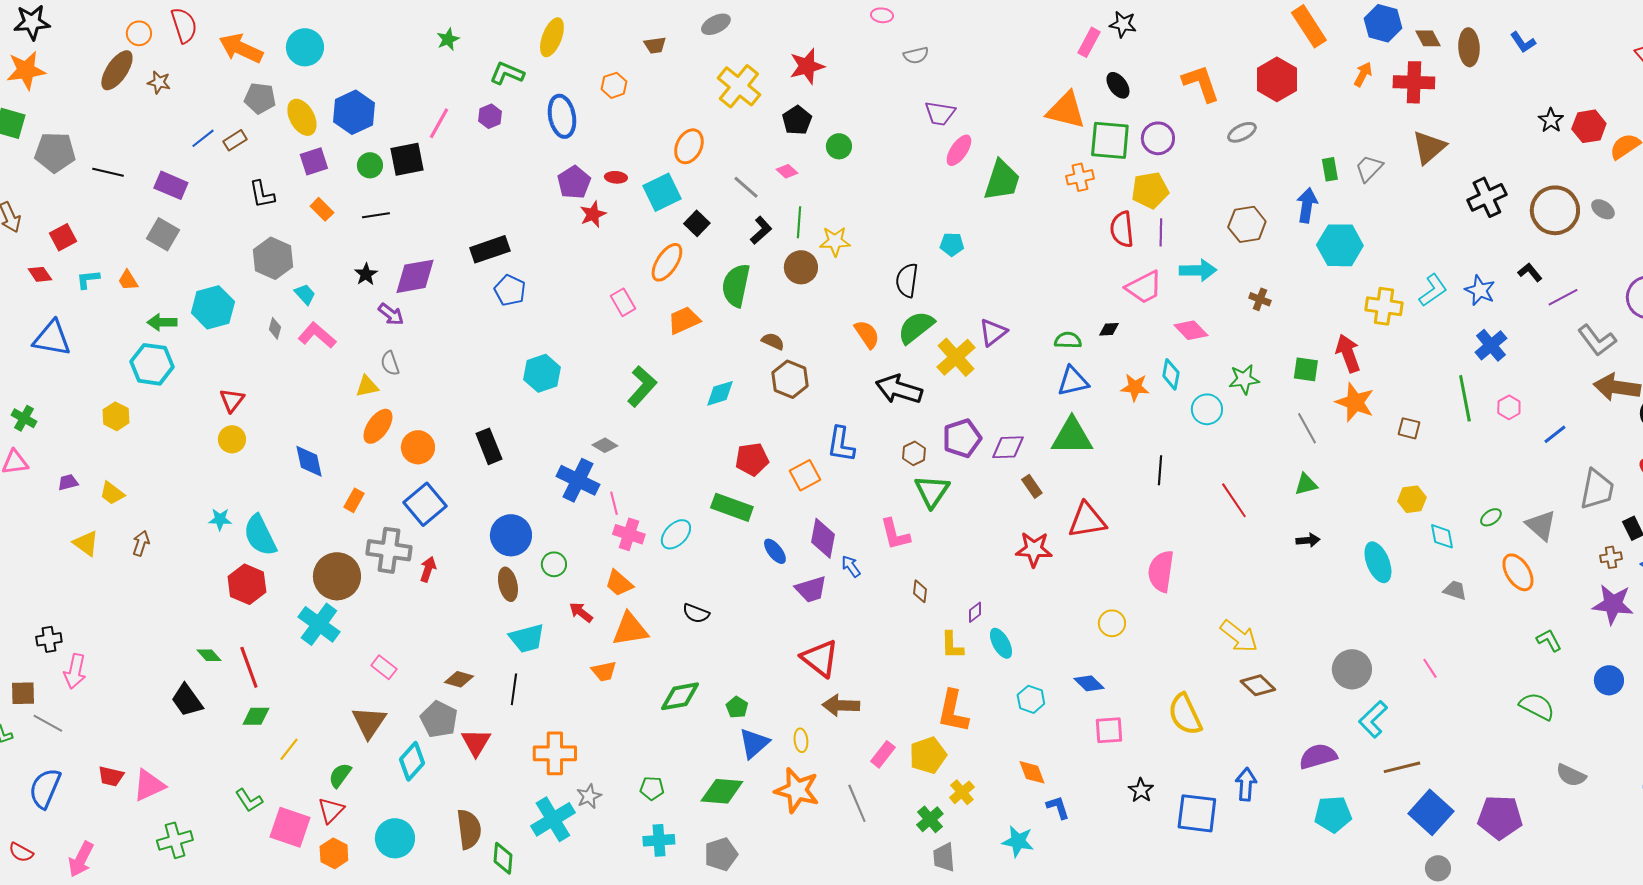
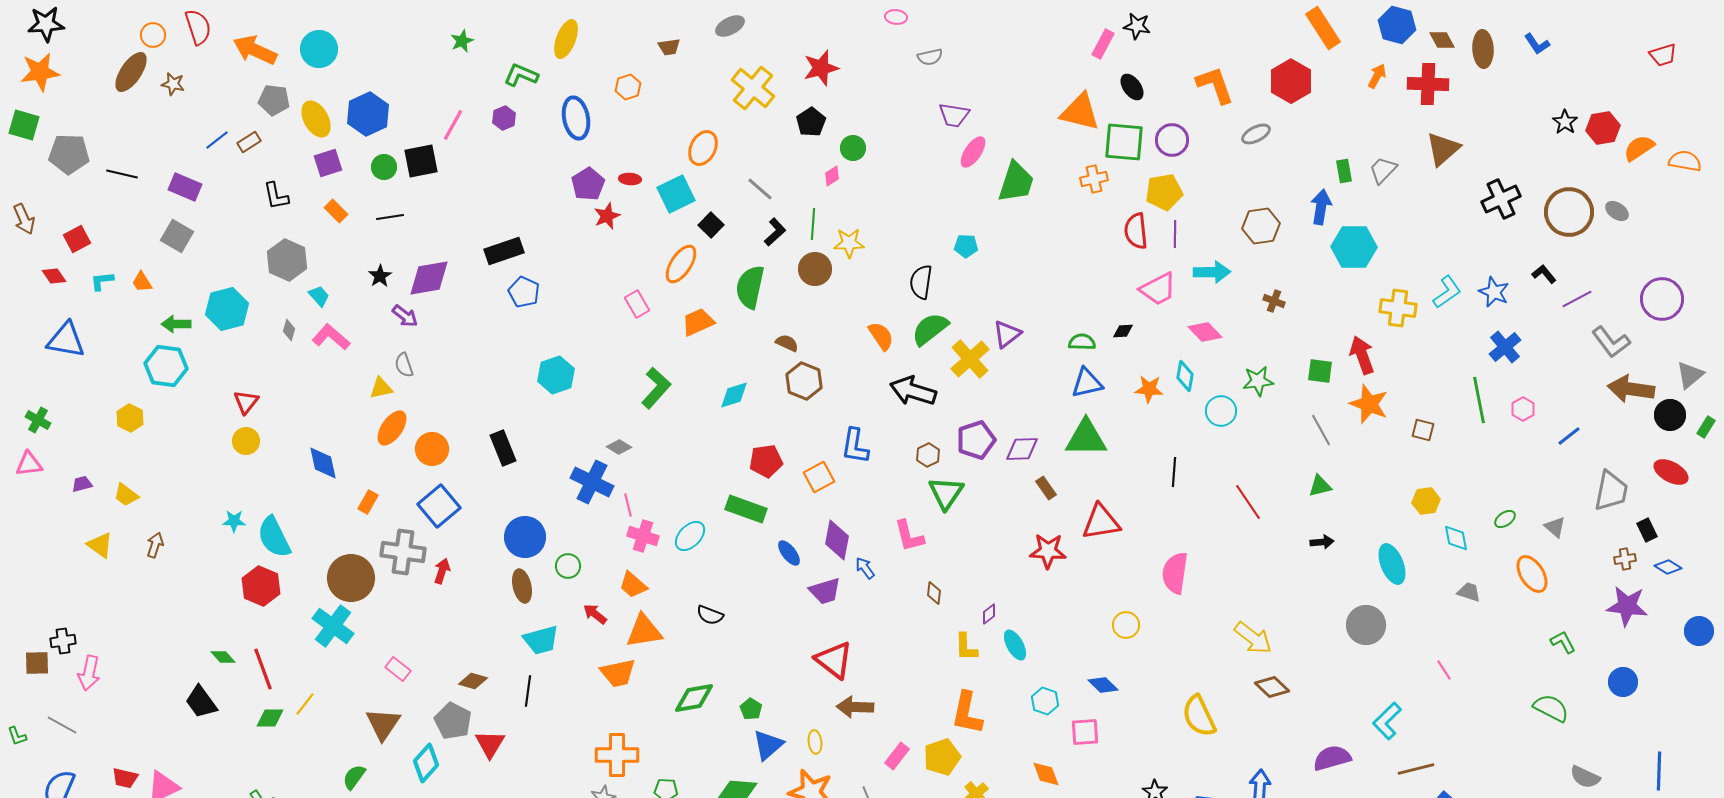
pink diamond: (787, 171) -> (832, 176), moved, turned -75
gray triangle: (1541, 525) -> (1555, 527), size x0.7
gray circle: (1352, 669) -> (1366, 625), moved
orange trapezoid: (604, 671) -> (618, 673), size x1.4
brown square: (23, 693) -> (37, 663), moved
pink square: (1109, 730) -> (1085, 732), moved
yellow line: (289, 749) -> (305, 704), moved
orange cross: (555, 753) -> (617, 755), moved

